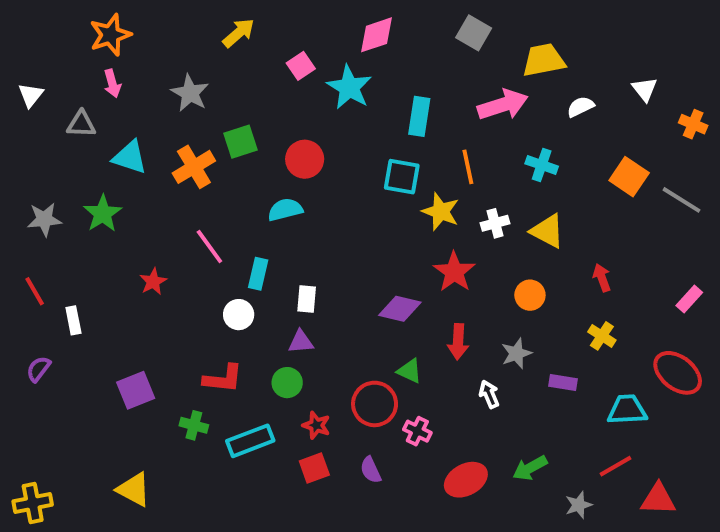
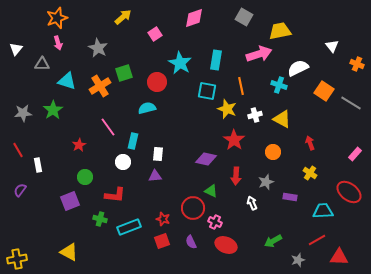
cyan star: (349, 87) -> (180, 63), moved
white semicircle: (580, 107) -> (298, 68), moved, size x1.5
green circle: (287, 383) -> (85, 177), moved
red ellipse: (466, 480) -> (226, 245), moved, turned 50

